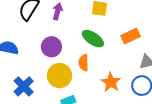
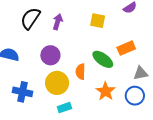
green ellipse: (93, 39) -> (103, 59), moved
blue cross: (24, 86) -> (22, 92), turned -36

